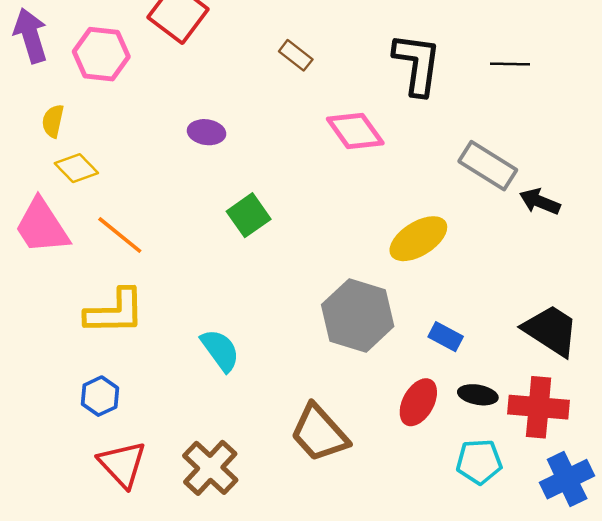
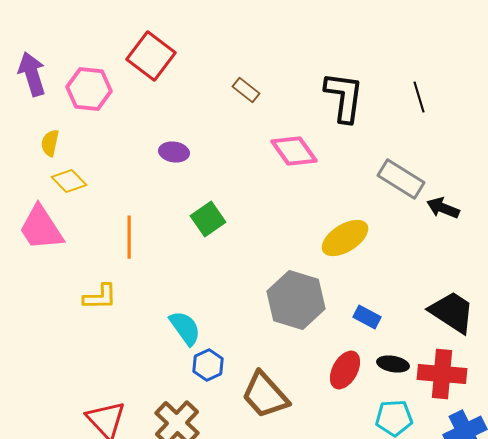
black line: (510, 64) -> (419, 97), turned 72
orange line: (120, 235) -> (129, 237), moved, turned 51
yellow L-shape: (115, 312) -> (100, 297), size x0.7
blue hexagon: (100, 396) -> (208, 365), moved

